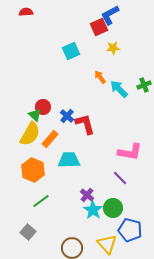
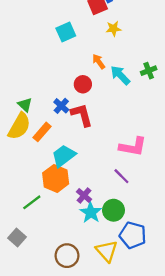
red circle: (43, 107) -> (83, 84), moved
cyan trapezoid: (69, 160) -> (64, 156), turned -35
orange hexagon: (33, 170) -> (56, 178), moved

